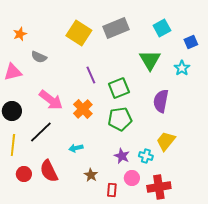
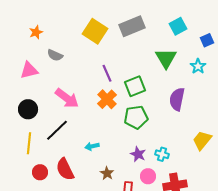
orange cross: (83, 109) -> (107, 99), moved
yellow trapezoid: (166, 141) -> (202, 140), moved

